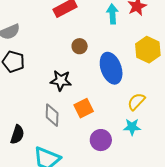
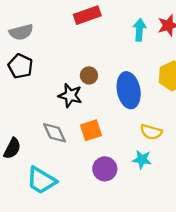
brown circle: (80, 46) -> (89, 75), moved
yellow semicircle: (136, 102) -> (151, 132), turned -126
gray diamond: (52, 115) -> (55, 133), turned -35

